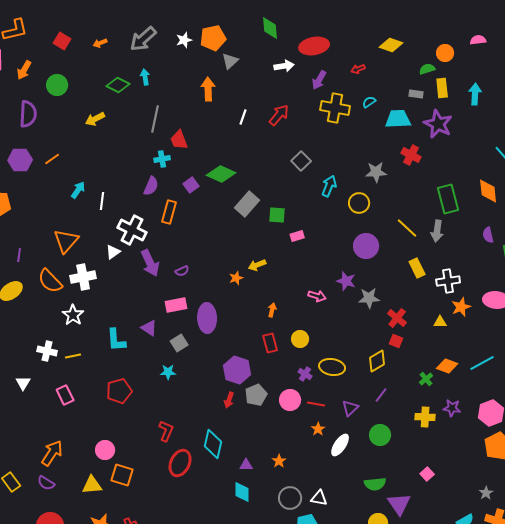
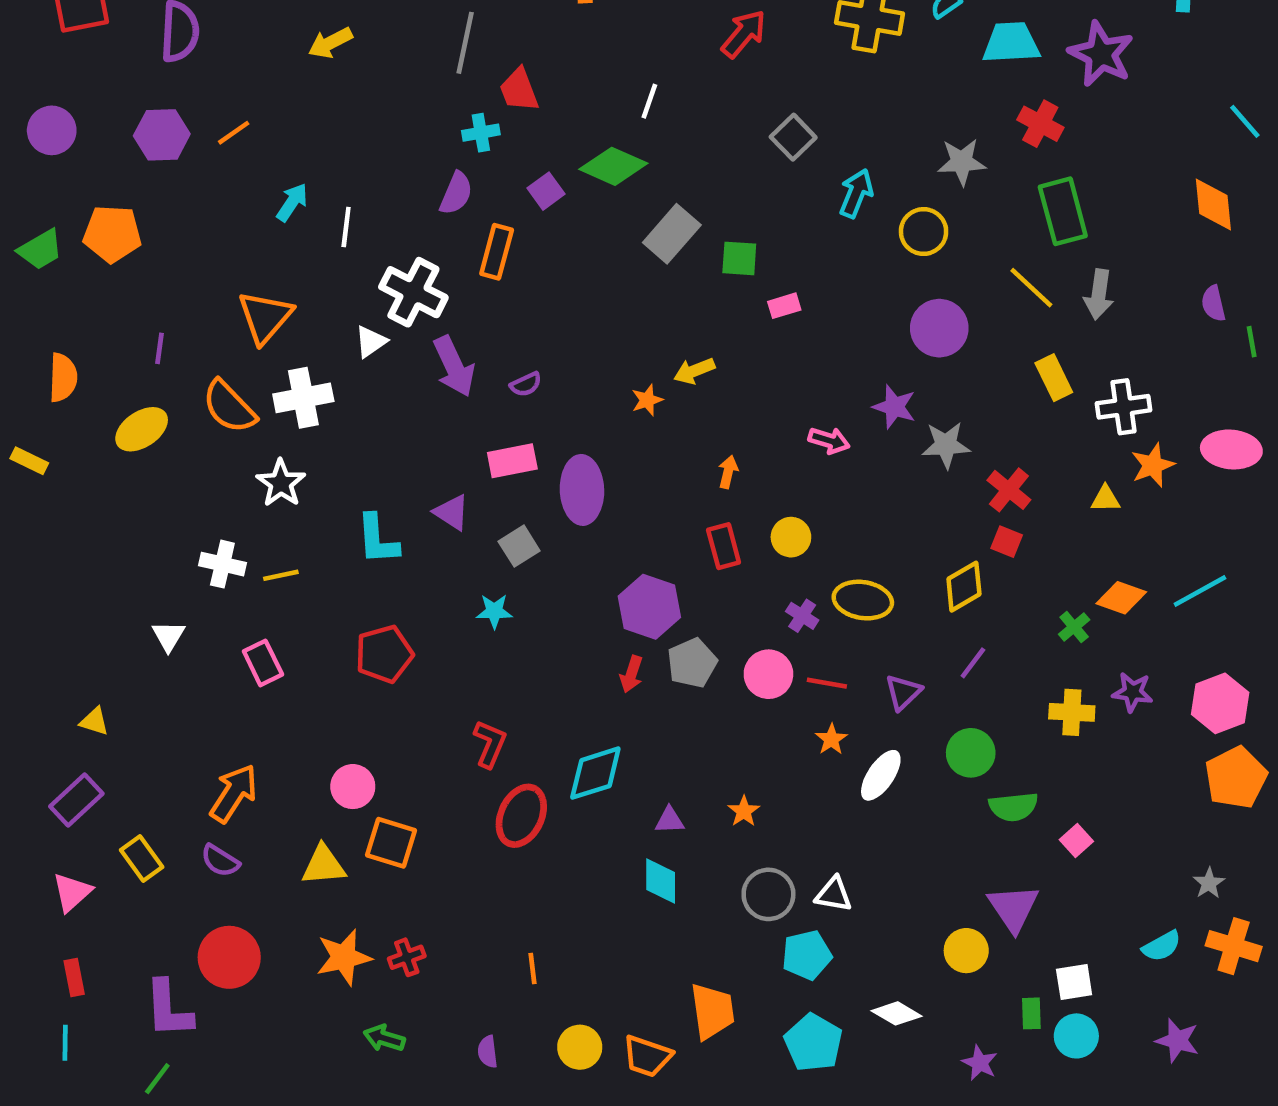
white line: (243, 117) -> (649, 101), moved
green rectangle: (448, 199) -> (1063, 211), moved
cyan diamond: (213, 444) -> (595, 773), turned 60
green semicircle: (375, 484) -> (1013, 807), moved

